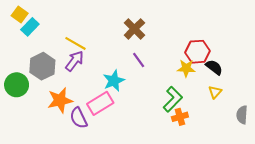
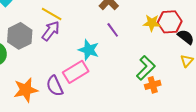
yellow star: (186, 68) -> (152, 23), moved
cyan star: (114, 81) -> (89, 50), turned -30
orange star: (60, 100) -> (26, 90), moved

